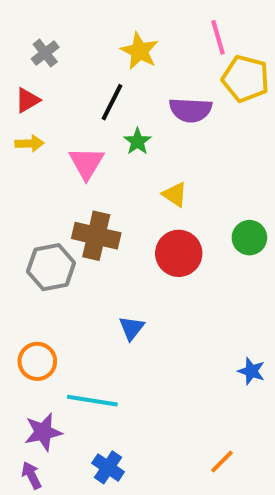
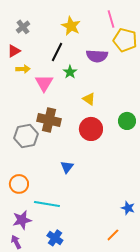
yellow arrow: (29, 143) -> (23, 69), moved
blue star: (251, 371) -> (128, 208), moved

